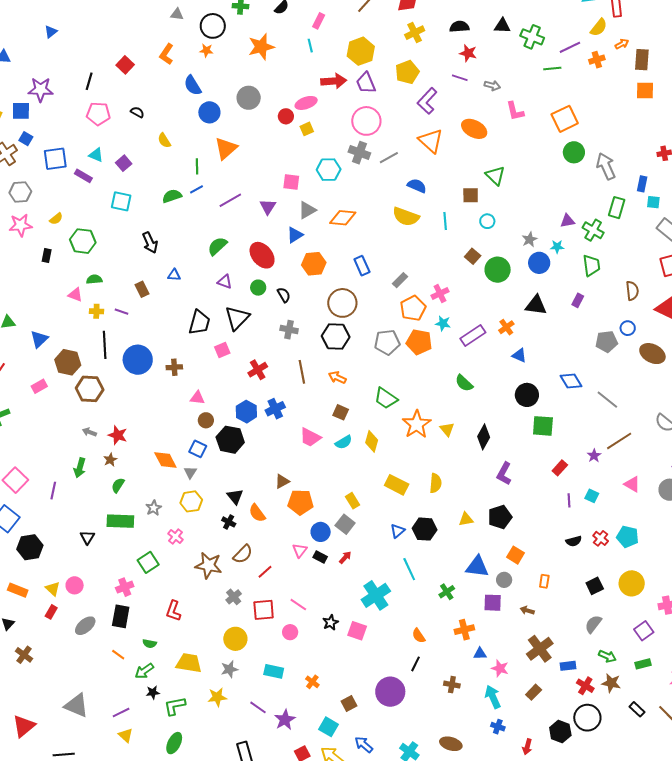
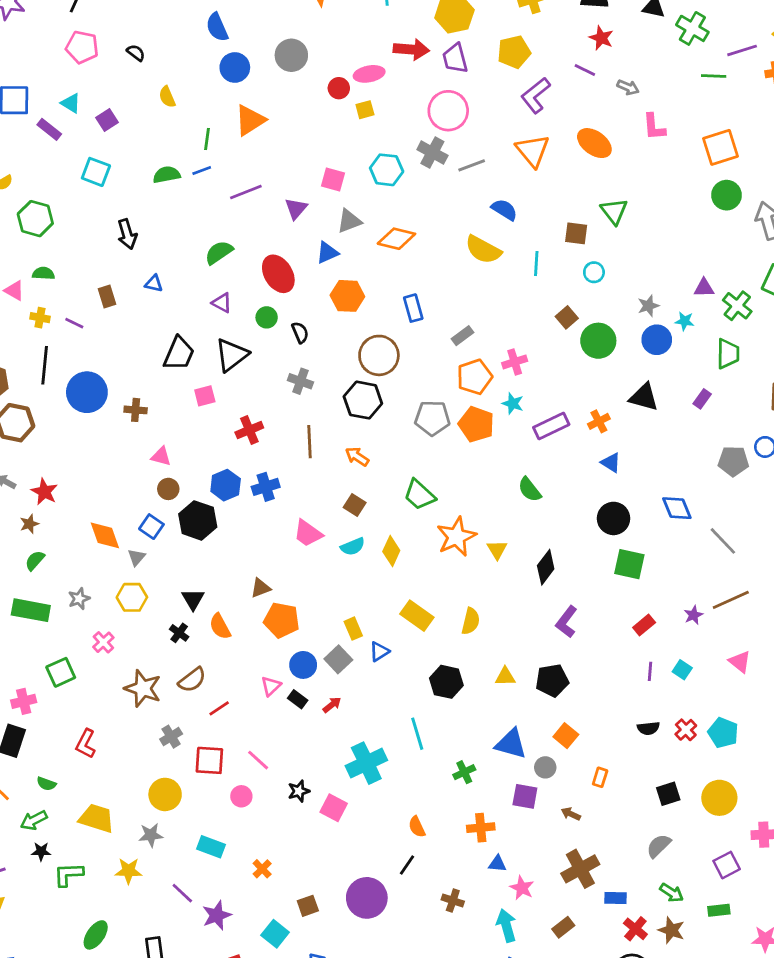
blue triangle: (398, 531) -> (379, 651), moved
green ellipse: (174, 743) -> (96, 935), moved

